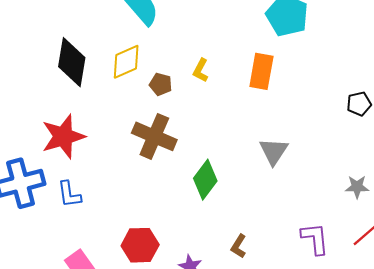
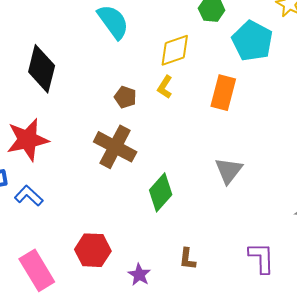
yellow diamond: (126, 62) -> (175, 50), moved
blue L-shape: (69, 194) -> (29, 196), turned 136
brown L-shape: (239, 246) -> (187, 259), turned -30

